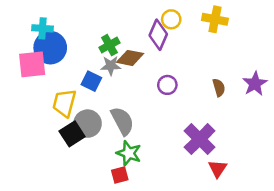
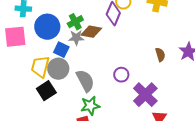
blue circle: (50, 48) -> (47, 27), moved
purple circle: (167, 85) -> (121, 75), moved
gray circle: (88, 124) -> (58, 69), moved
green star: (129, 153) -> (90, 106), turned -30

